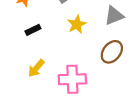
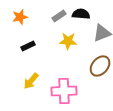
yellow star: (77, 24) -> (68, 41), turned 30

